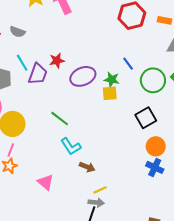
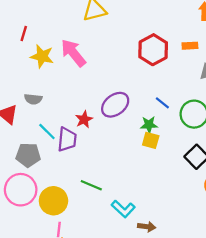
purple ellipse: (83, 76) -> (115, 105), moved
yellow square: (110, 93) -> (151, 140), turned 35
green line: (60, 119) -> (91, 185), moved

